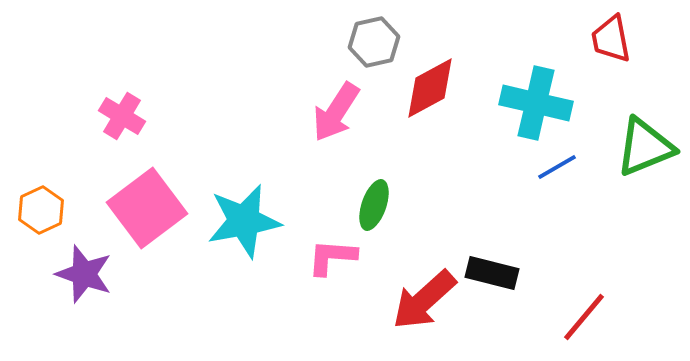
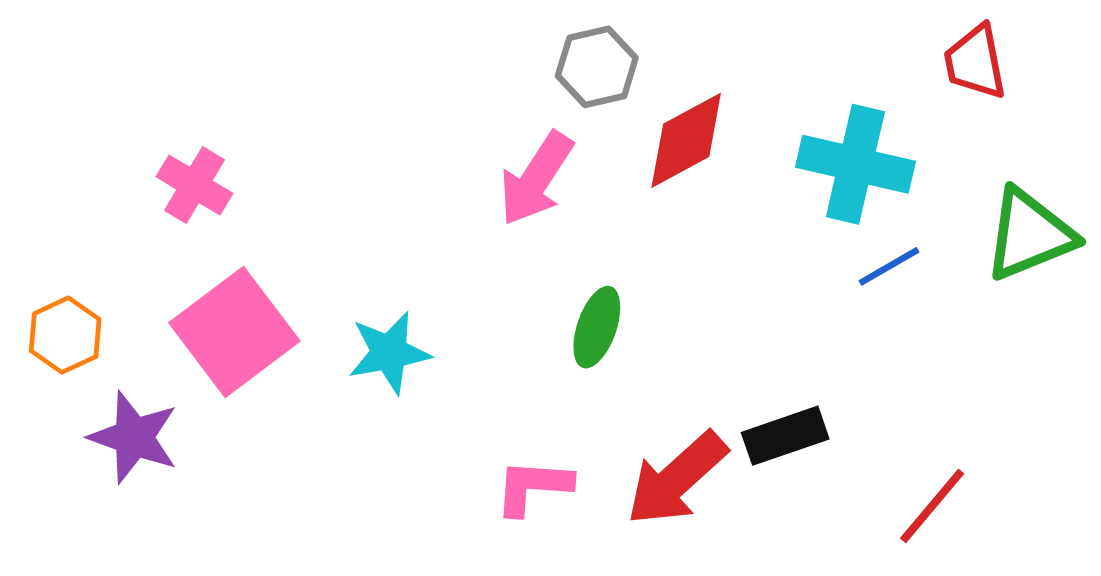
cyan star: (244, 221) -> (389, 353), size x0.7
pink L-shape: (332, 257) -> (533, 487), moved
black rectangle: (492, 273) -> (785, 436), turned -33

